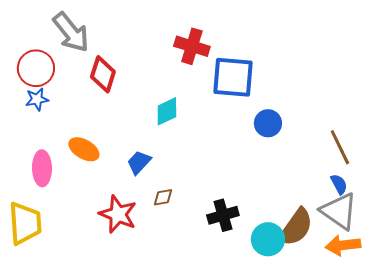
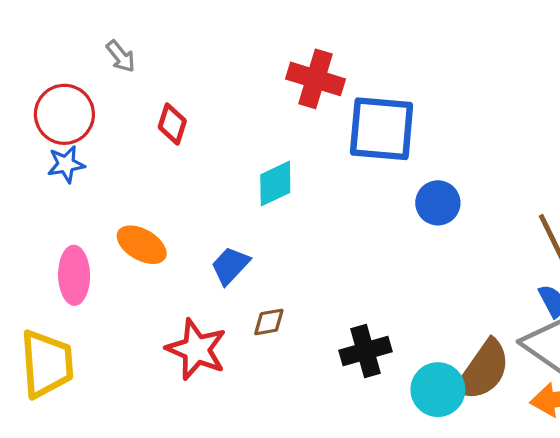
gray arrow: (71, 32) -> (121, 56), size x0.5
red diamond: (103, 74) -> (172, 124), size x0.7

